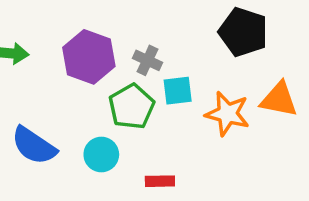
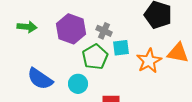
orange star: (227, 114) -> (149, 61), turned 30

